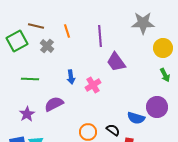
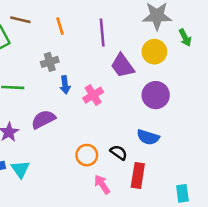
gray cross: (47, 46) -> (50, 62), moved, turned 32
yellow circle: (163, 48) -> (154, 52), moved
green arrow: (165, 75) -> (185, 38), moved
purple circle: (157, 107) -> (156, 95), moved

